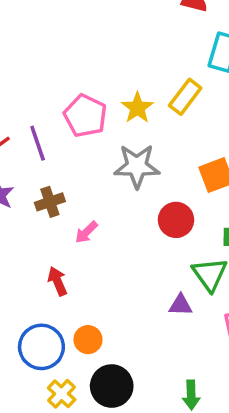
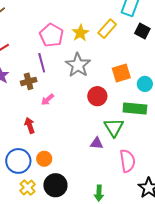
purple line: (38, 143) -> (42, 63), moved
gray star: (137, 166) -> (78, 65), turned 30

